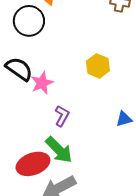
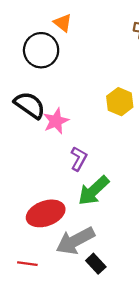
green arrow: (59, 150) -> (94, 191), moved, turned 92

